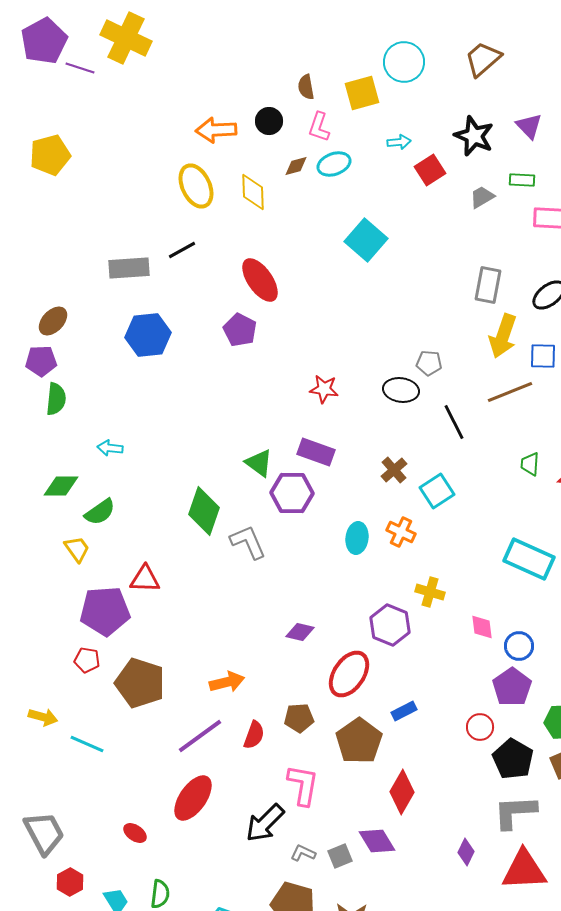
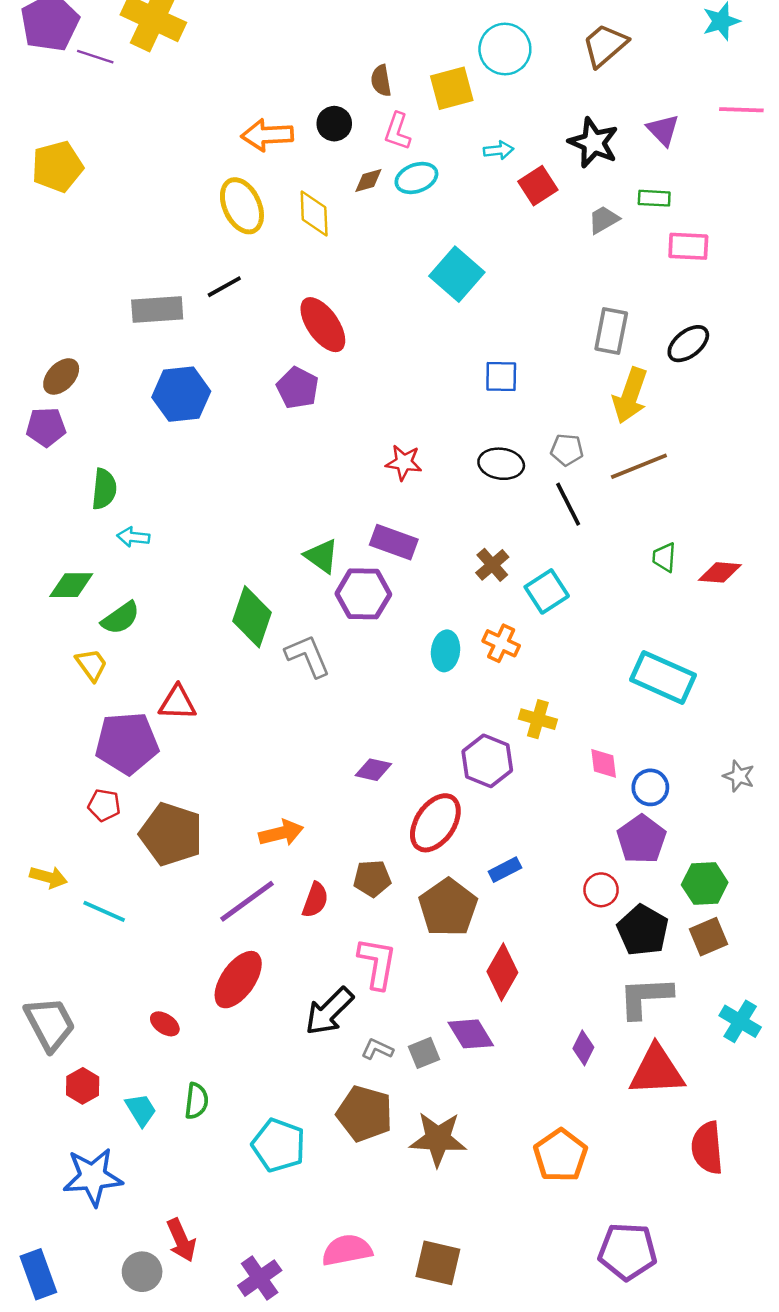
blue square: (543, 356) -> (501, 376), moved
gray pentagon: (429, 363) -> (567, 450), moved
green semicircle: (56, 399) -> (104, 489), moved

